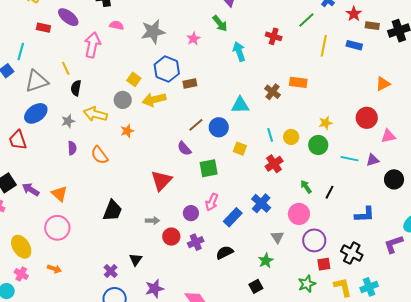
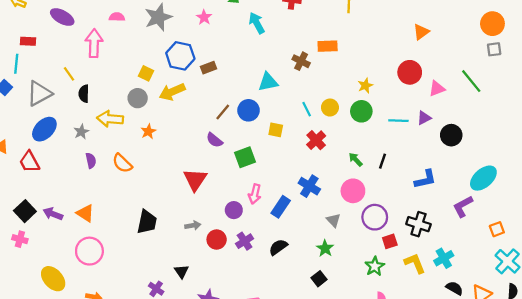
red rectangle: (43, 28) -> (28, 41), moved

